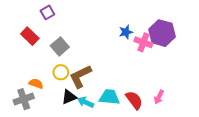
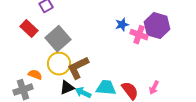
gray square: (60, 46) -> (58, 39), size x1.4
yellow circle: (61, 72) -> (59, 64), size x1.5

